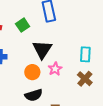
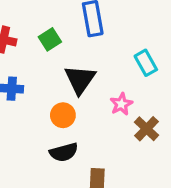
cyan rectangle: (85, 54) -> (146, 63), moved, turned -35
pink star: (55, 69) -> (121, 104), moved

